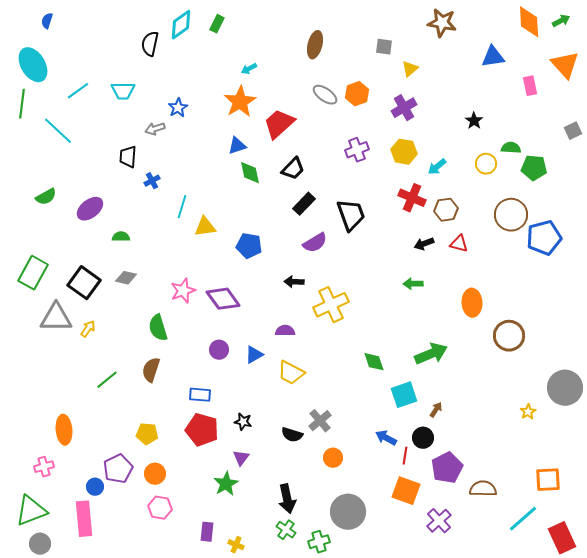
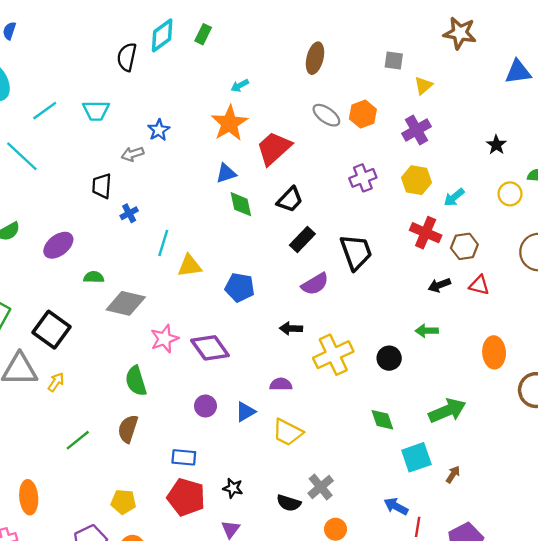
gray diamond: (126, 278) -> (126, 303), moved, size x1.6
black circle: (423, 438) -> (389, 358), moved

